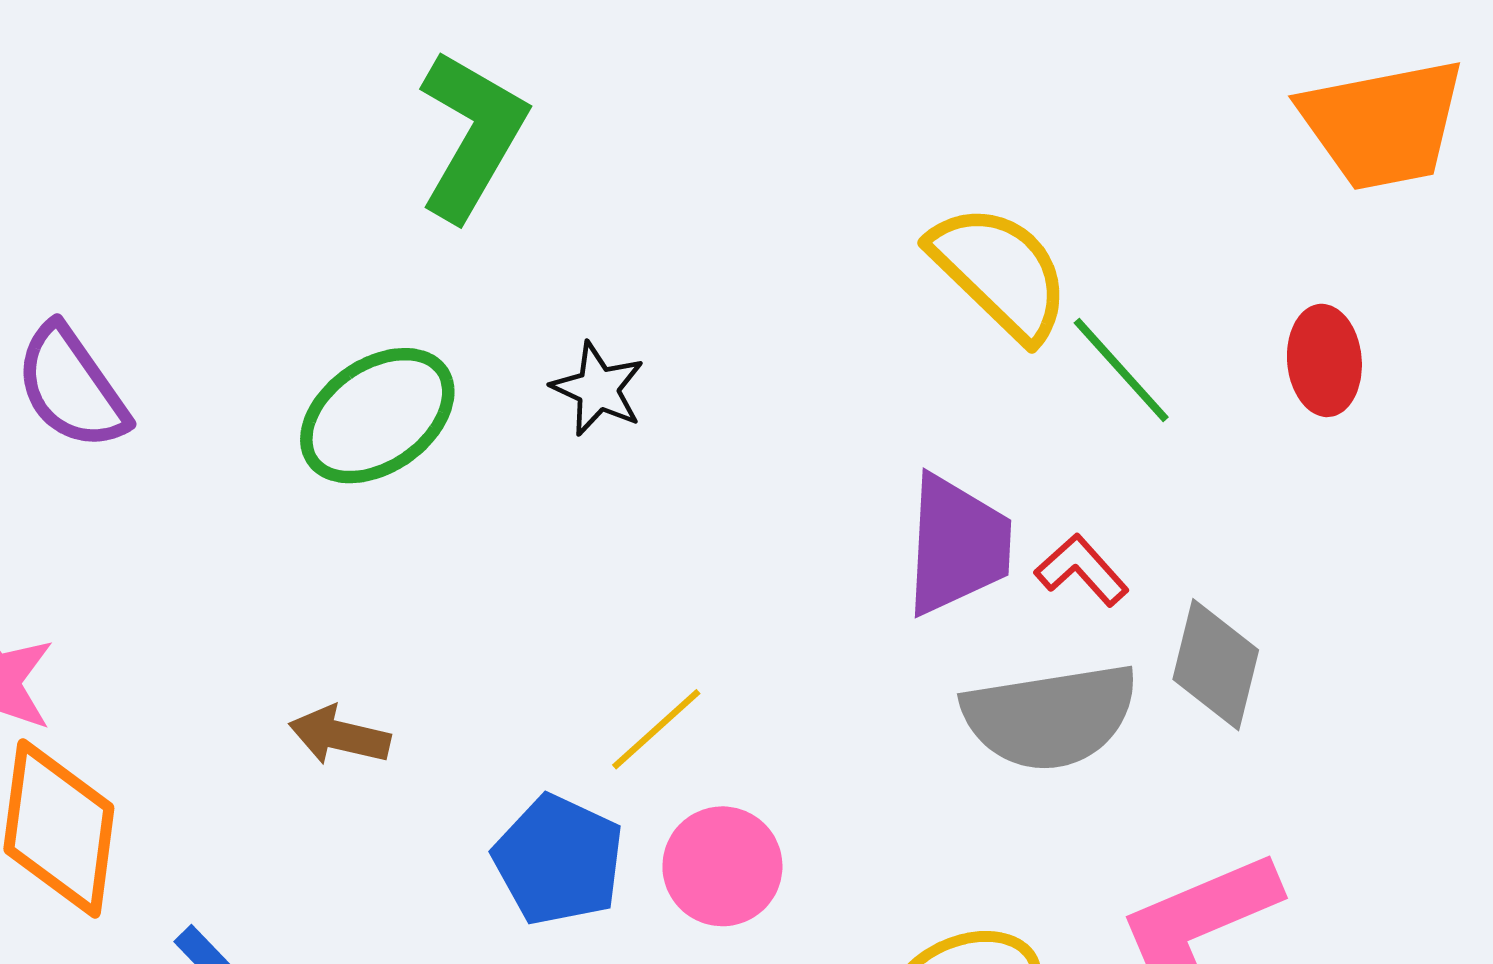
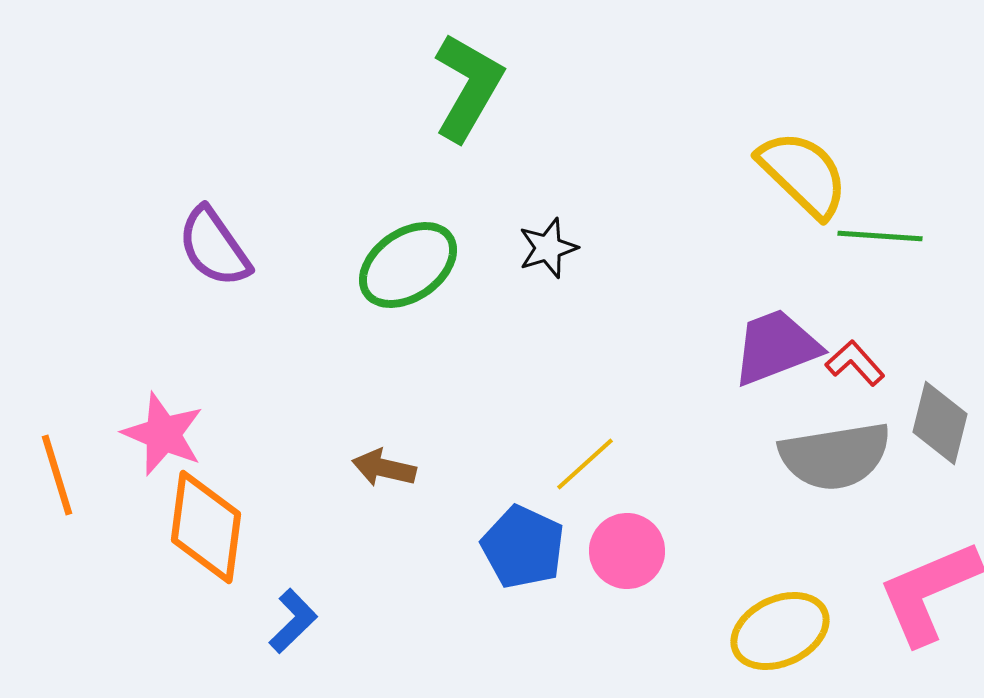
green line: (1121, 370) -> (880, 236), turned -44
black star: (598, 389) -> (548, 248), turned 30
purple trapezoid: (957, 545) -> (776, 347), turned -114

